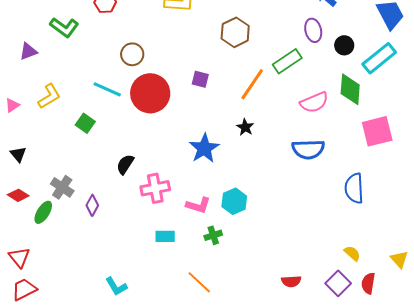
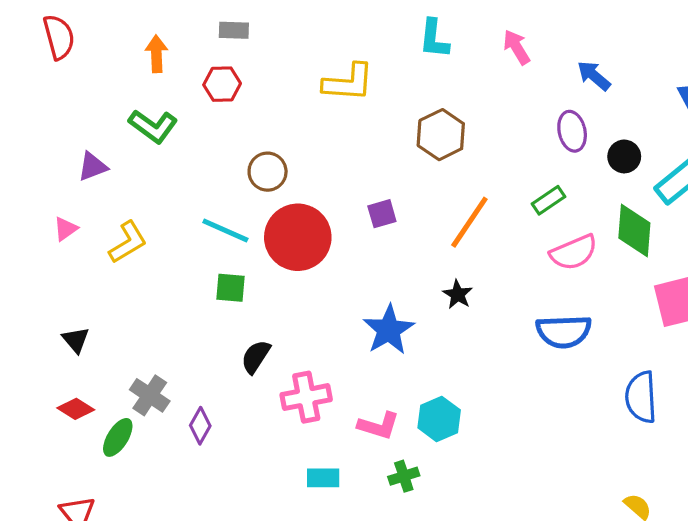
green rectangle: (287, 61) -> (548, 200), moved, size x0.7
purple square: (200, 79) -> (382, 214), turned -30
pink triangle: (12, 105) -> (66, 229), moved
green square: (85, 123) -> (230, 288), moved, turned -30

